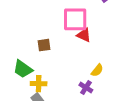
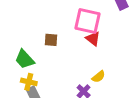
yellow cross: (39, 84) -> (29, 82), moved

